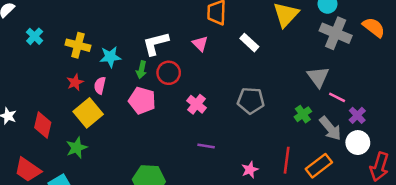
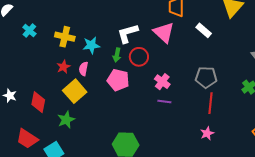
pink triangle: (200, 44) -> (164, 32), size x1.6
purple line: (206, 146) -> (164, 102), moved
red line: (287, 160) -> (210, 103), moved

